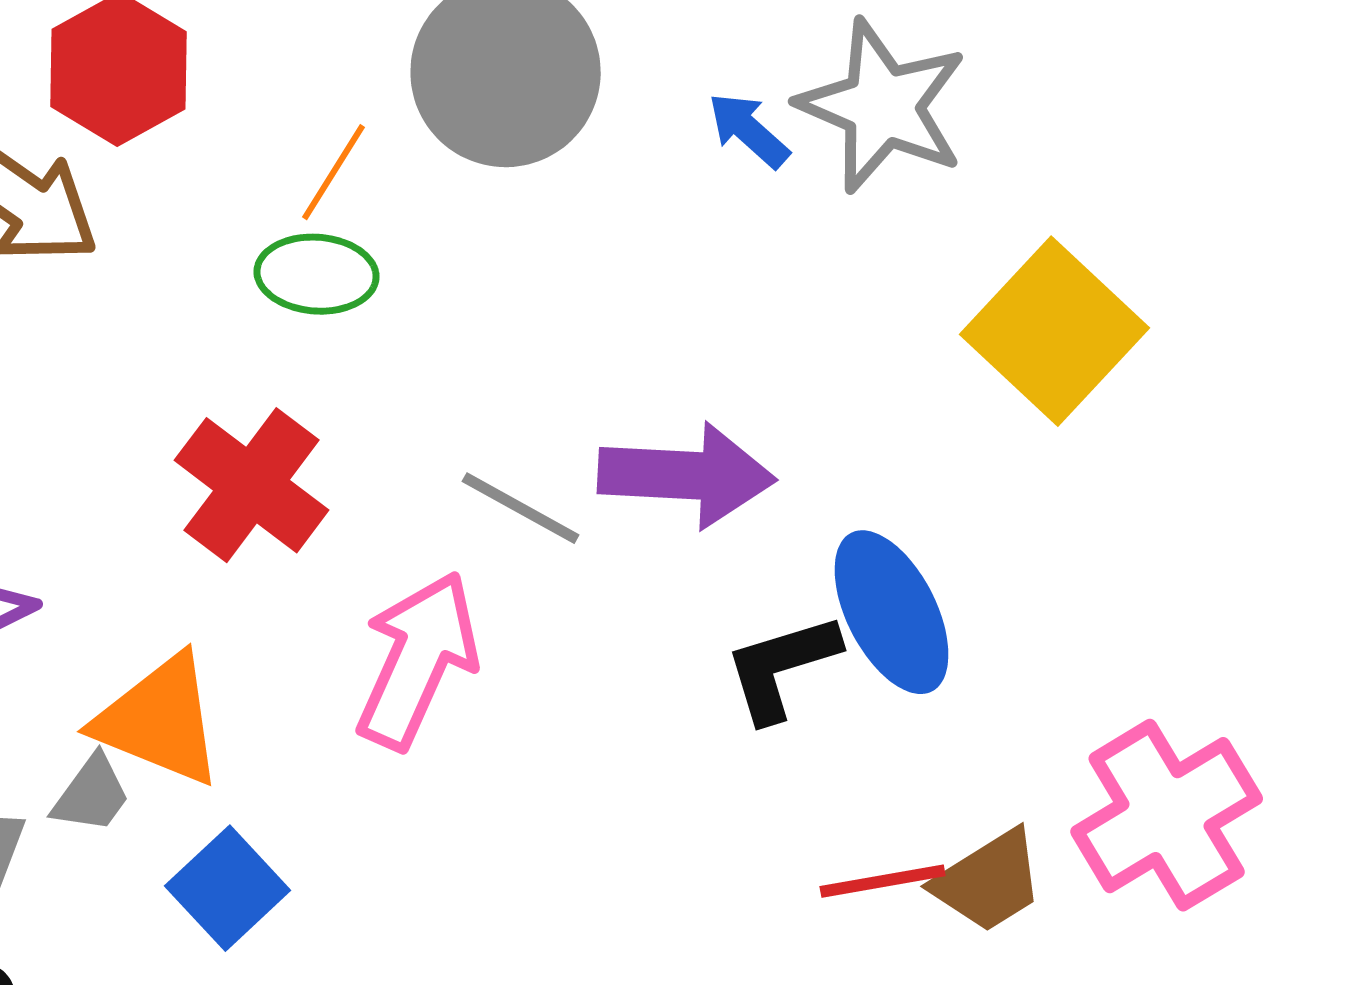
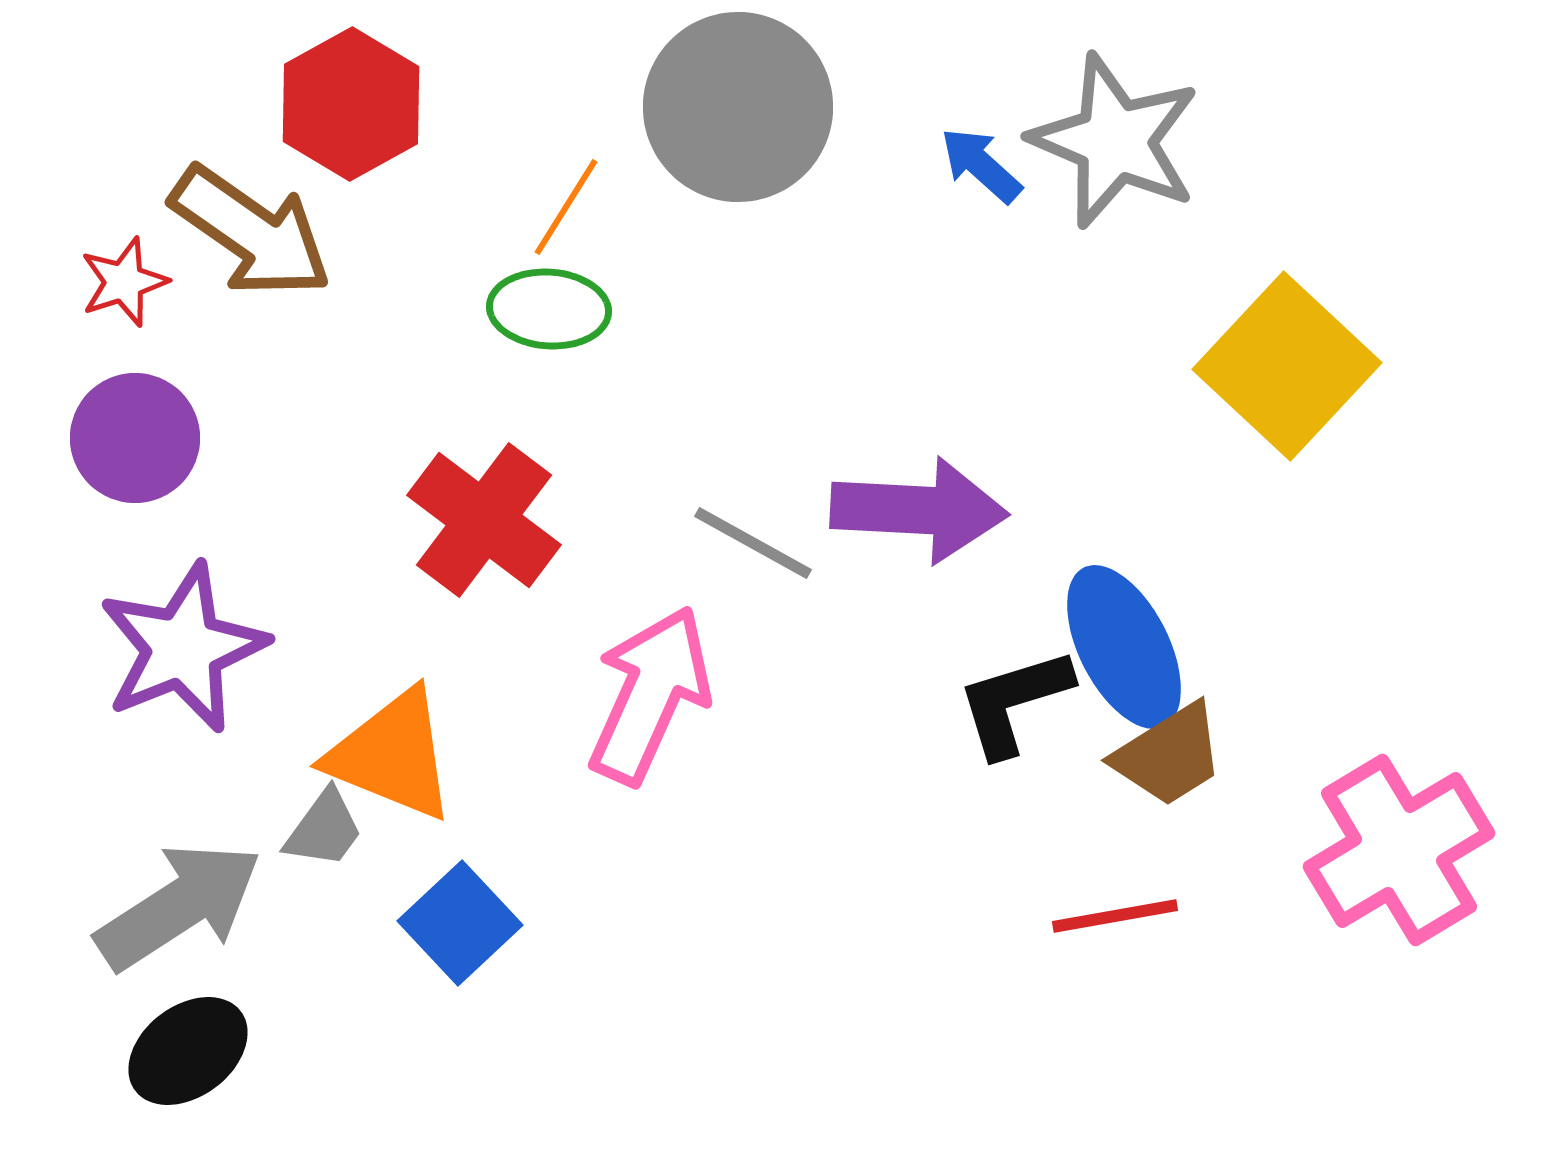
brown trapezoid: (989, 881) -> (1169, 755), moved

